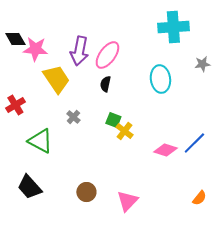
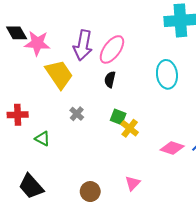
red cross: (15, 105) -> (18, 115), moved, turned 30
green triangle: (40, 141) -> (43, 139), size x0.6
pink triangle: (127, 201) -> (133, 183), moved, size x0.7

